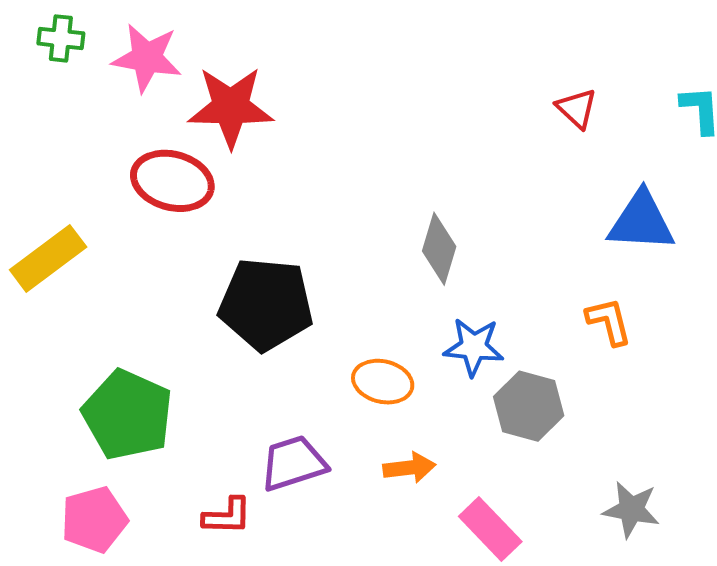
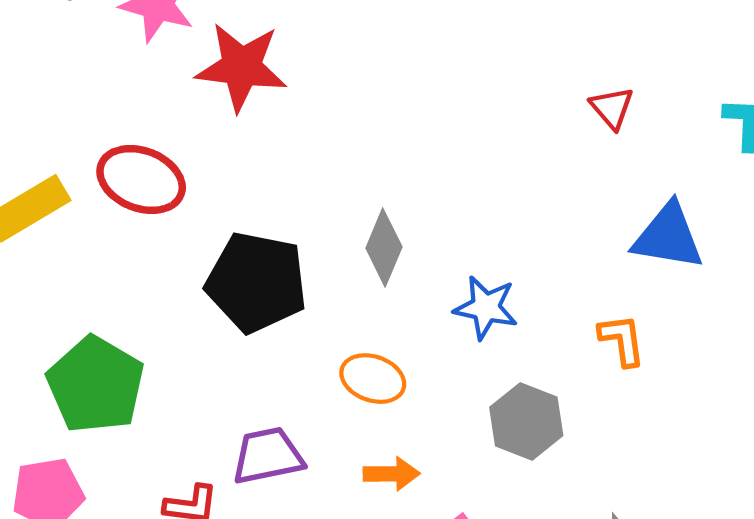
red ellipse: (172, 181) -> (141, 179), moved
gray diamond: (439, 249) -> (384, 247), moved
blue star: (474, 347) -> (486, 308), moved

